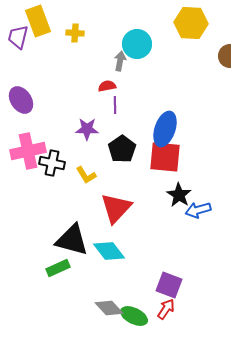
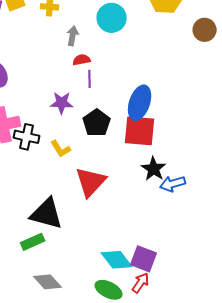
gray arrow: (120, 61) -> (73, 36), moved
cyan diamond: (109, 251) -> (117, 260), moved
gray diamond: (109, 308) -> (48, 282), moved

